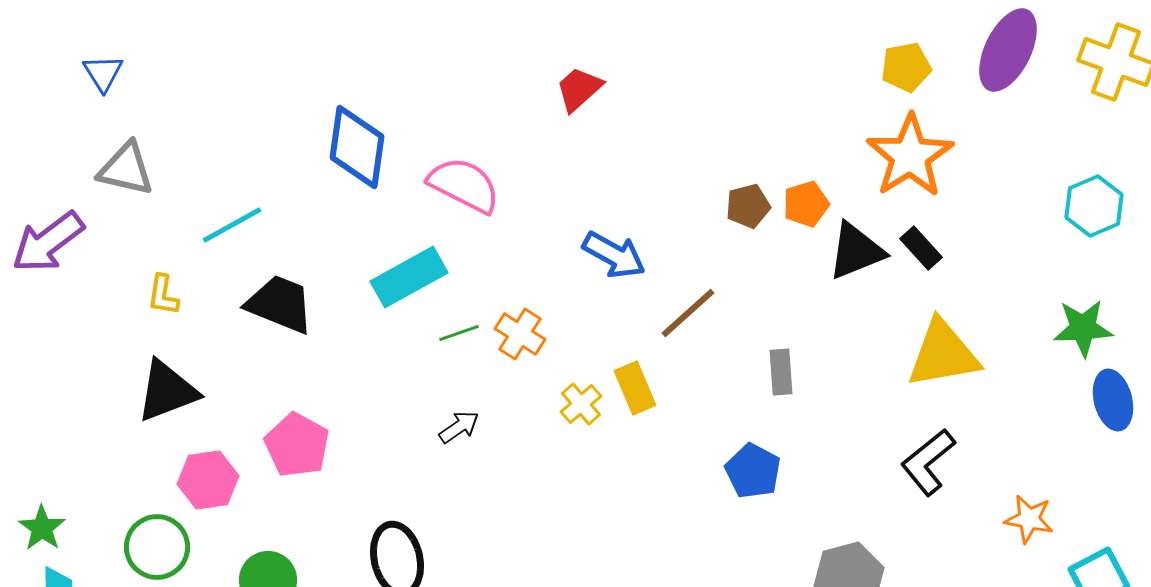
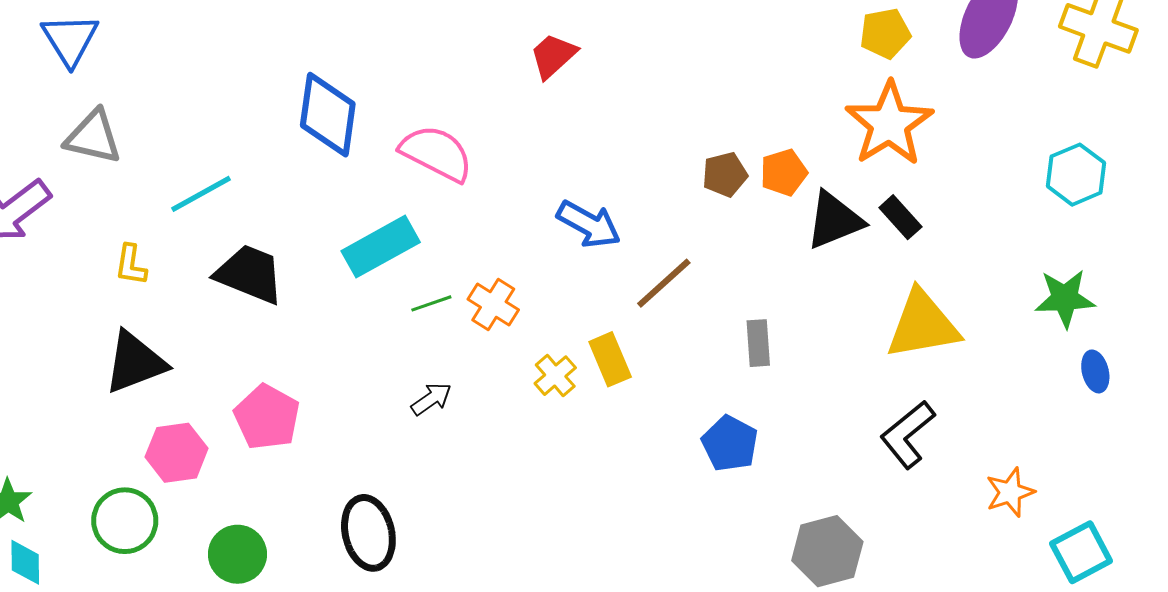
blue triangle: (103, 73) -> (70, 39), size x1.4
blue ellipse: (1113, 400) -> (1095, 371), size x0.7
orange star: (1029, 519) -> (1010, 492), turned -30

